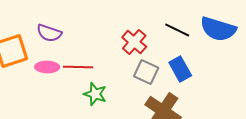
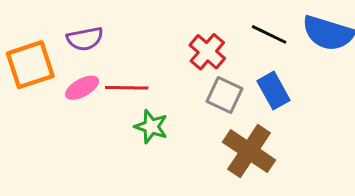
purple semicircle: (49, 33) -> (85, 39), turned -30
pink ellipse: (47, 67) -> (82, 88), turned -30

